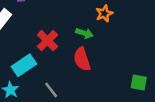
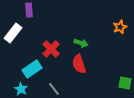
orange star: (104, 13) -> (120, 27), moved

